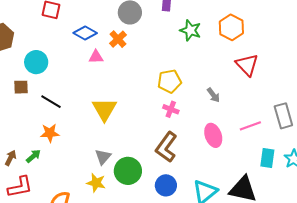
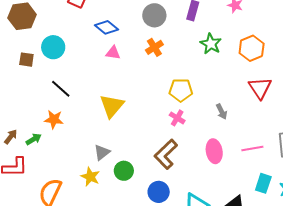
orange cross: (118, 39) -> (154, 47), moved
brown square: (21, 87) -> (26, 60), moved
green circle: (128, 171) -> (124, 171), size x0.7

